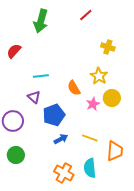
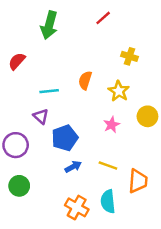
orange semicircle: (74, 88) -> (85, 80), moved, turned 49
yellow circle: (112, 98) -> (147, 116), moved

